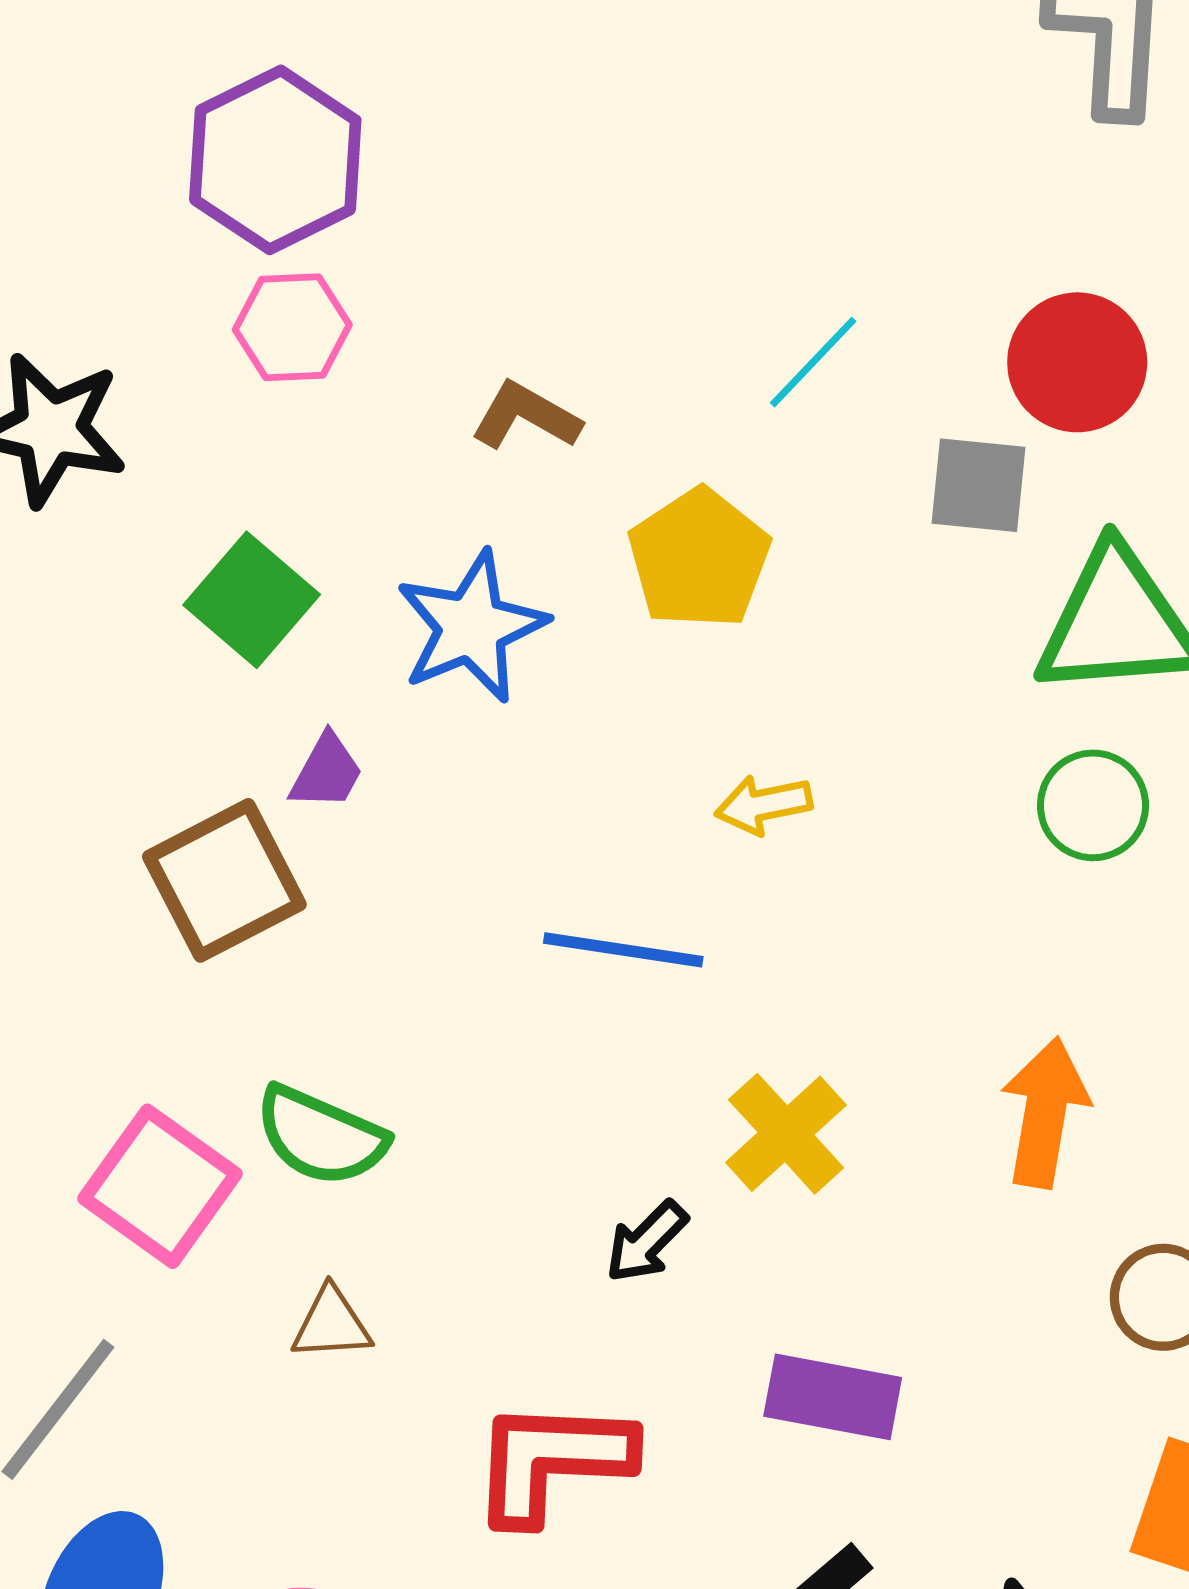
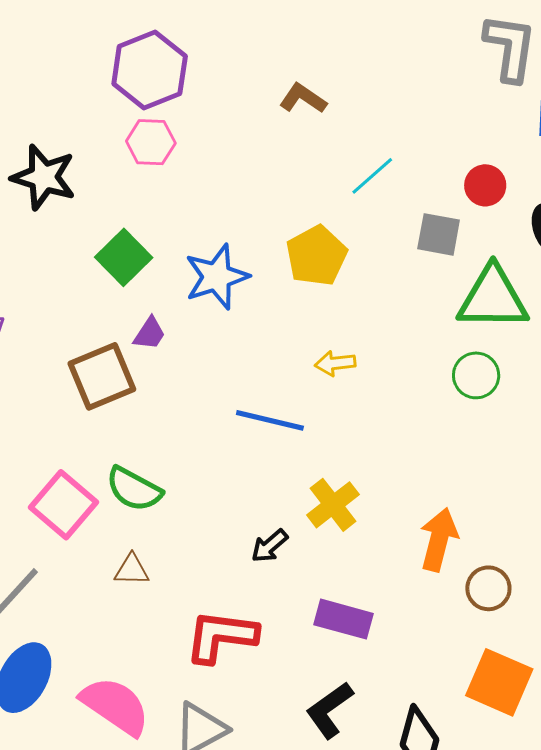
red circle: (1077, 362) -> (485, 185), size x0.7
brown L-shape: (526, 416) -> (303, 98), moved
orange arrow: (1045, 1112) -> (439, 540), moved

